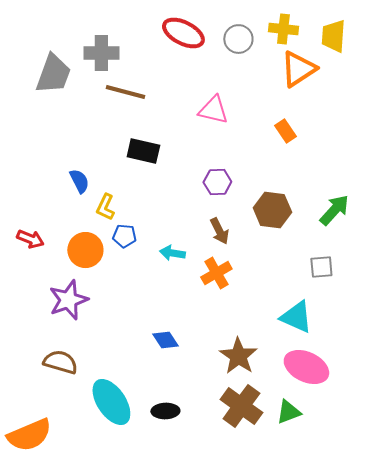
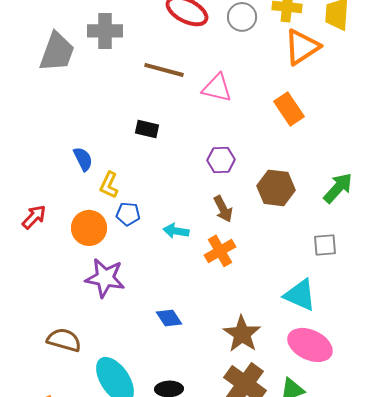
brown line: (125, 92) -> (164, 70), moved
orange rectangle: (285, 131) -> (289, 109), size x1.4
black rectangle: (143, 151) -> (147, 129), size x0.7
red arrow: (30, 239) -> (34, 217), turned -68
purple star: (68, 300) -> (105, 278), moved, turned 30

